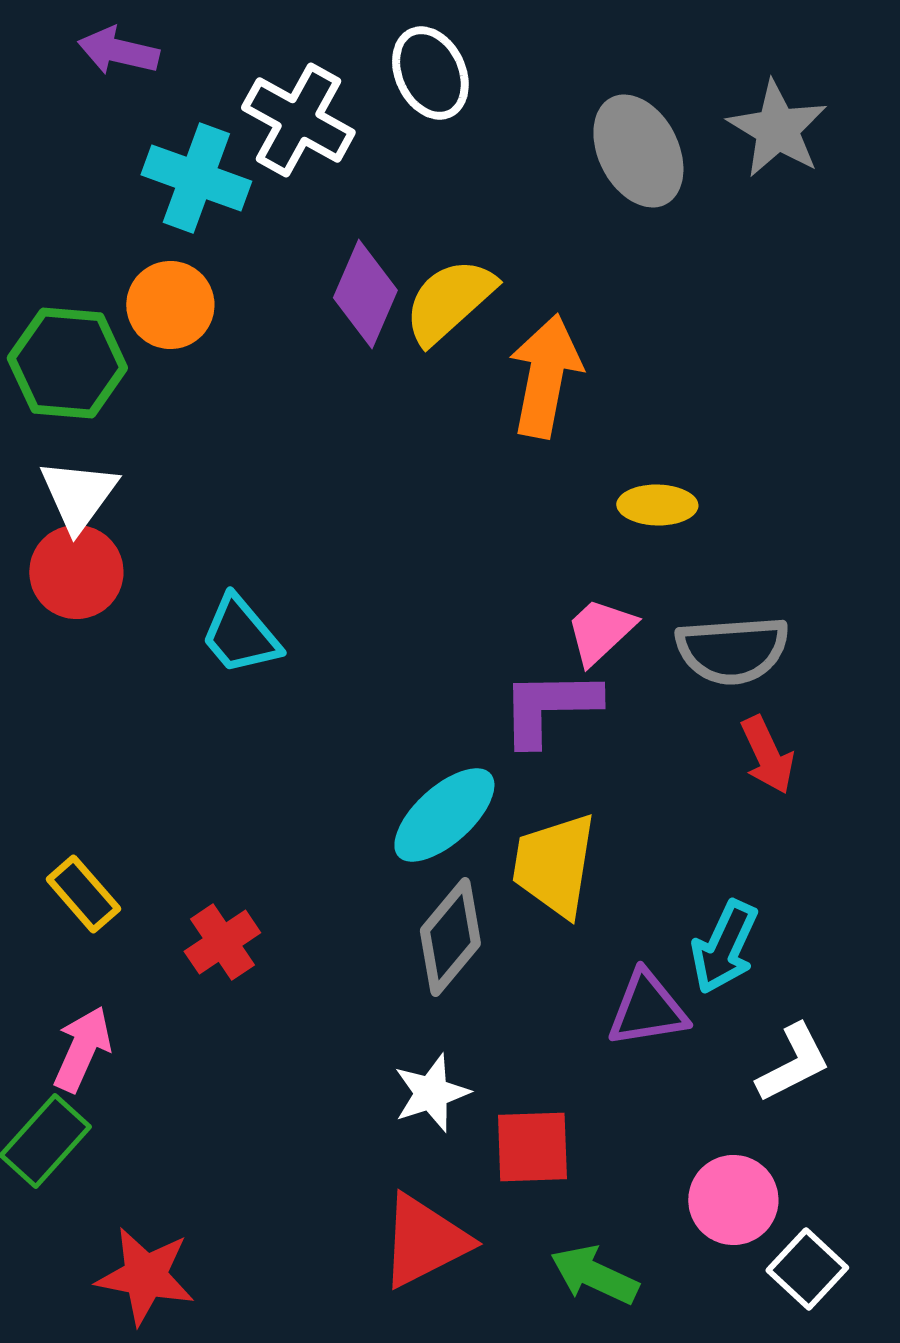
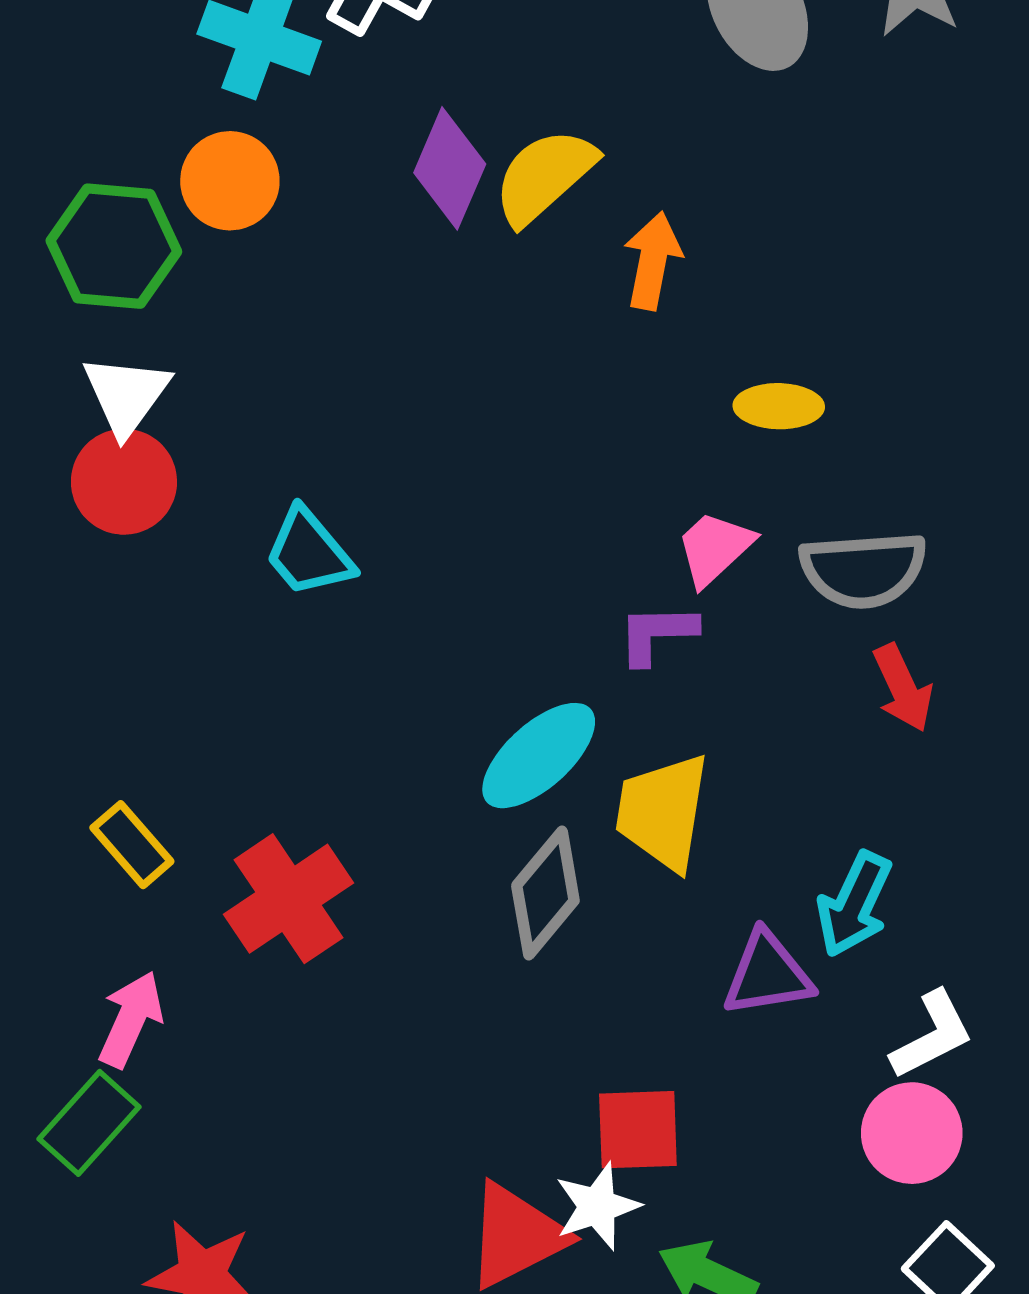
orange arrow: (545, 376) -> (653, 261), size x0.7
purple L-shape: (549, 707) -> (657, 634), size x0.7
red cross: (222, 942) -> (289, 899), size x1.5
white star: (431, 1093) -> (597, 1206), moved
pink circle: (733, 1200) -> (912, 1133), moved

